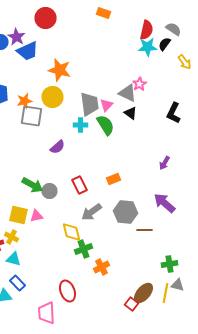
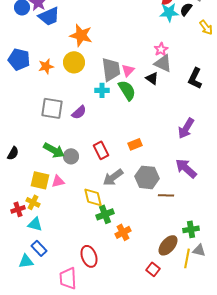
gray triangle: (128, 93) -> (163, 63), moved
gray square: (32, 116) -> (52, 108), moved
purple arrow: (164, 163) -> (186, 128), size x1.5
brown ellipse: (144, 293) -> (168, 245), moved

